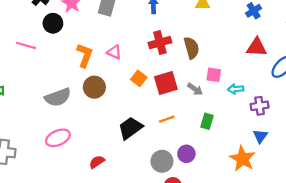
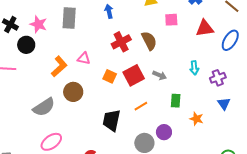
orange L-shape: (85, 55) -> (59, 66), turned 40
pink square: (214, 75) -> (171, 20), moved
cyan arrow: (236, 89) -> (194, 68), turned -80
black trapezoid: (130, 128) -> (111, 120), turned -30
orange star: (242, 159) -> (196, 119), moved, size x0.6

